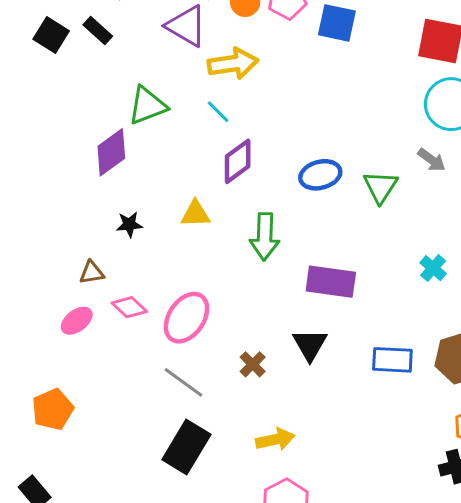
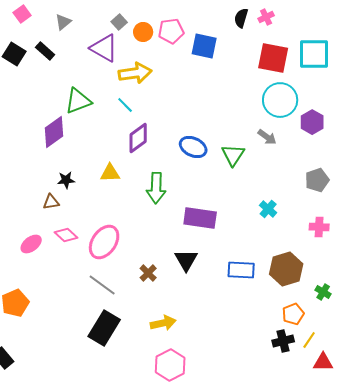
blue ellipse: (320, 175) -> (193, 147), turned 40
brown triangle: (92, 273) -> (51, 202), moved

